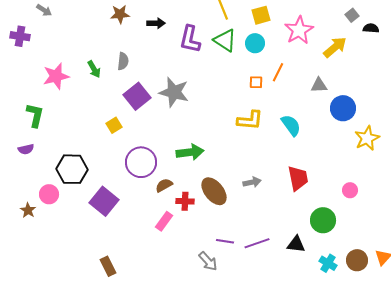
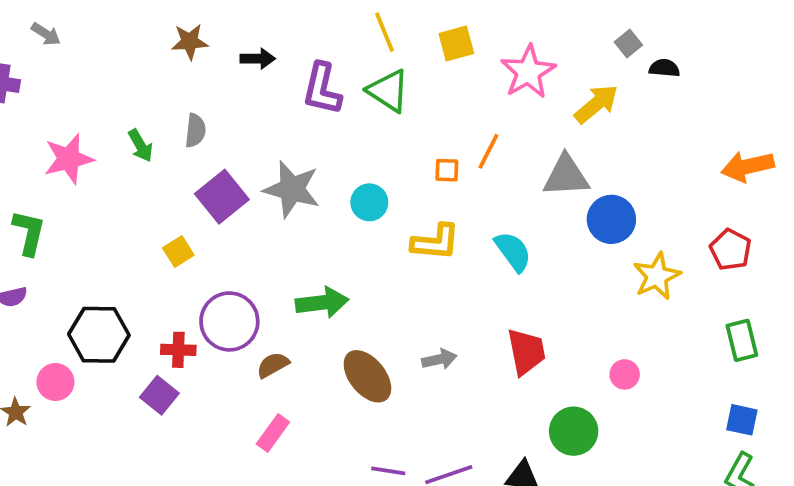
cyan circle: (255, 43) -> (369, 202), moved
gray triangle: (319, 85) -> (566, 176), size x1.5
purple square: (104, 201) -> (159, 395), size x0.7
red cross: (185, 201) -> (178, 350), moved

